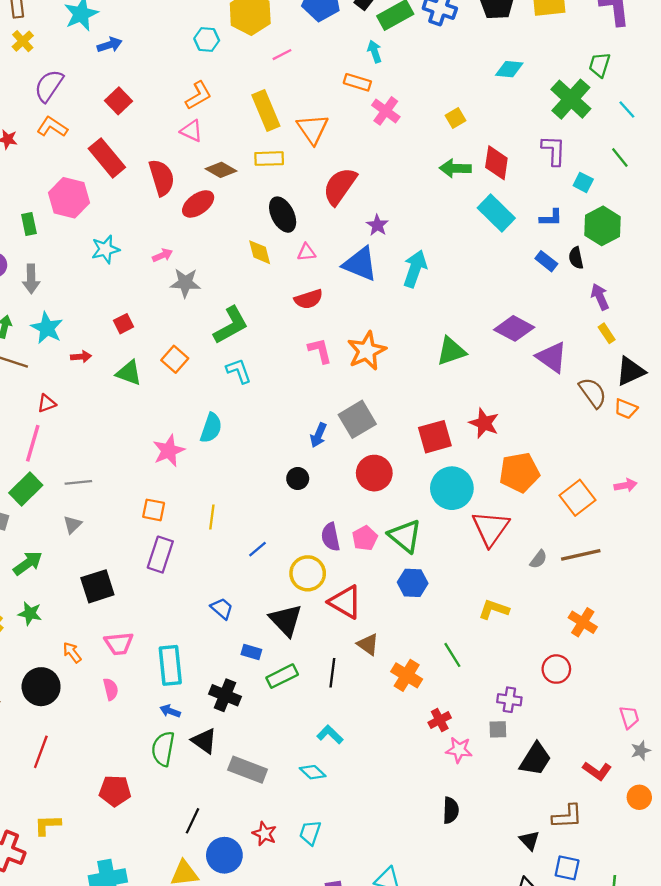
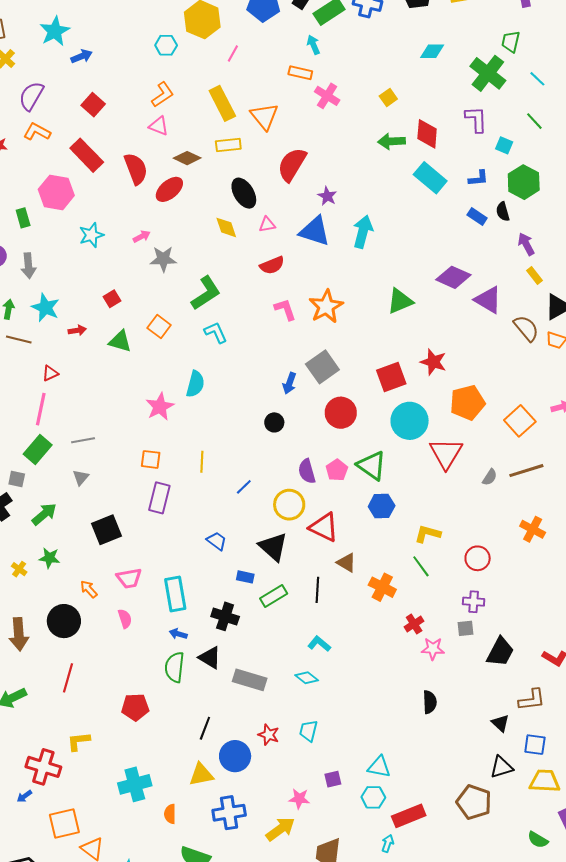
pink line: (282, 55) -> (233, 53), turned -30
yellow L-shape: (494, 609) -> (428, 534), moved
red circle: (556, 669) -> (478, 558), moved

